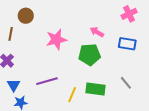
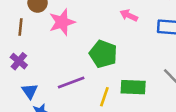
pink star: (56, 40) -> (62, 22), moved
green pentagon: (90, 55) -> (103, 54), moved, turned 30

